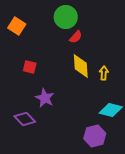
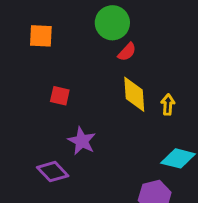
orange square: (17, 26) -> (41, 36), turned -30

